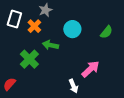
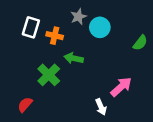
gray star: (45, 10) -> (78, 17), moved
orange cross: (34, 26) -> (55, 36), turned -32
cyan circle: (72, 29) -> (100, 27), moved

